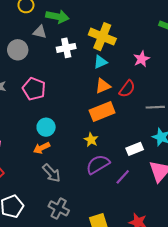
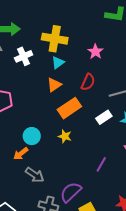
orange triangle: (103, 86) -> (54, 85), moved
cyan circle: (46, 127) -> (32, 136), moved
white rectangle: (135, 149) -> (104, 117), moved
purple semicircle: (98, 164) -> (71, 192), moved

